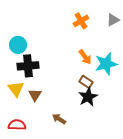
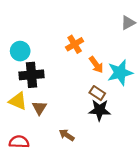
orange cross: (81, 21) -> (75, 44), moved
yellow triangle: (16, 89) -> (18, 101), turned -30
black star: (88, 97) -> (100, 110), turned 30

